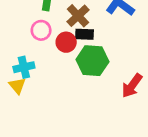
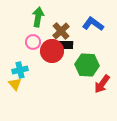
red circle: (66, 42) -> (52, 51), size x1.5
green hexagon: (92, 61) -> (87, 65), moved

